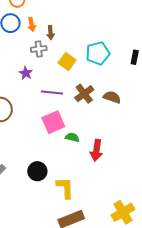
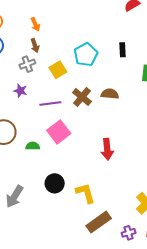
orange arrow: (32, 24) -> (35, 24), moved
yellow square: (67, 62) -> (58, 70), turned 36
green semicircle: (72, 137) -> (33, 146), moved

